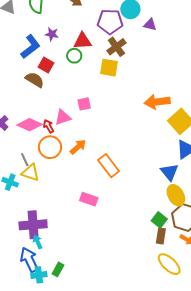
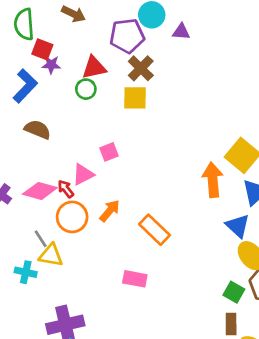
red square: (46, 65) -> (42, 49), moved
orange arrow: (157, 102) -> (213, 180), moved, turned 100
brown rectangle: (161, 236) -> (231, 324), moved

